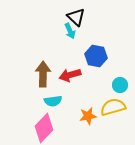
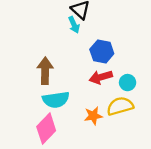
red arrow: (70, 75) -> (101, 77), moved
cyan semicircle: (53, 101) -> (56, 100), size x1.4

